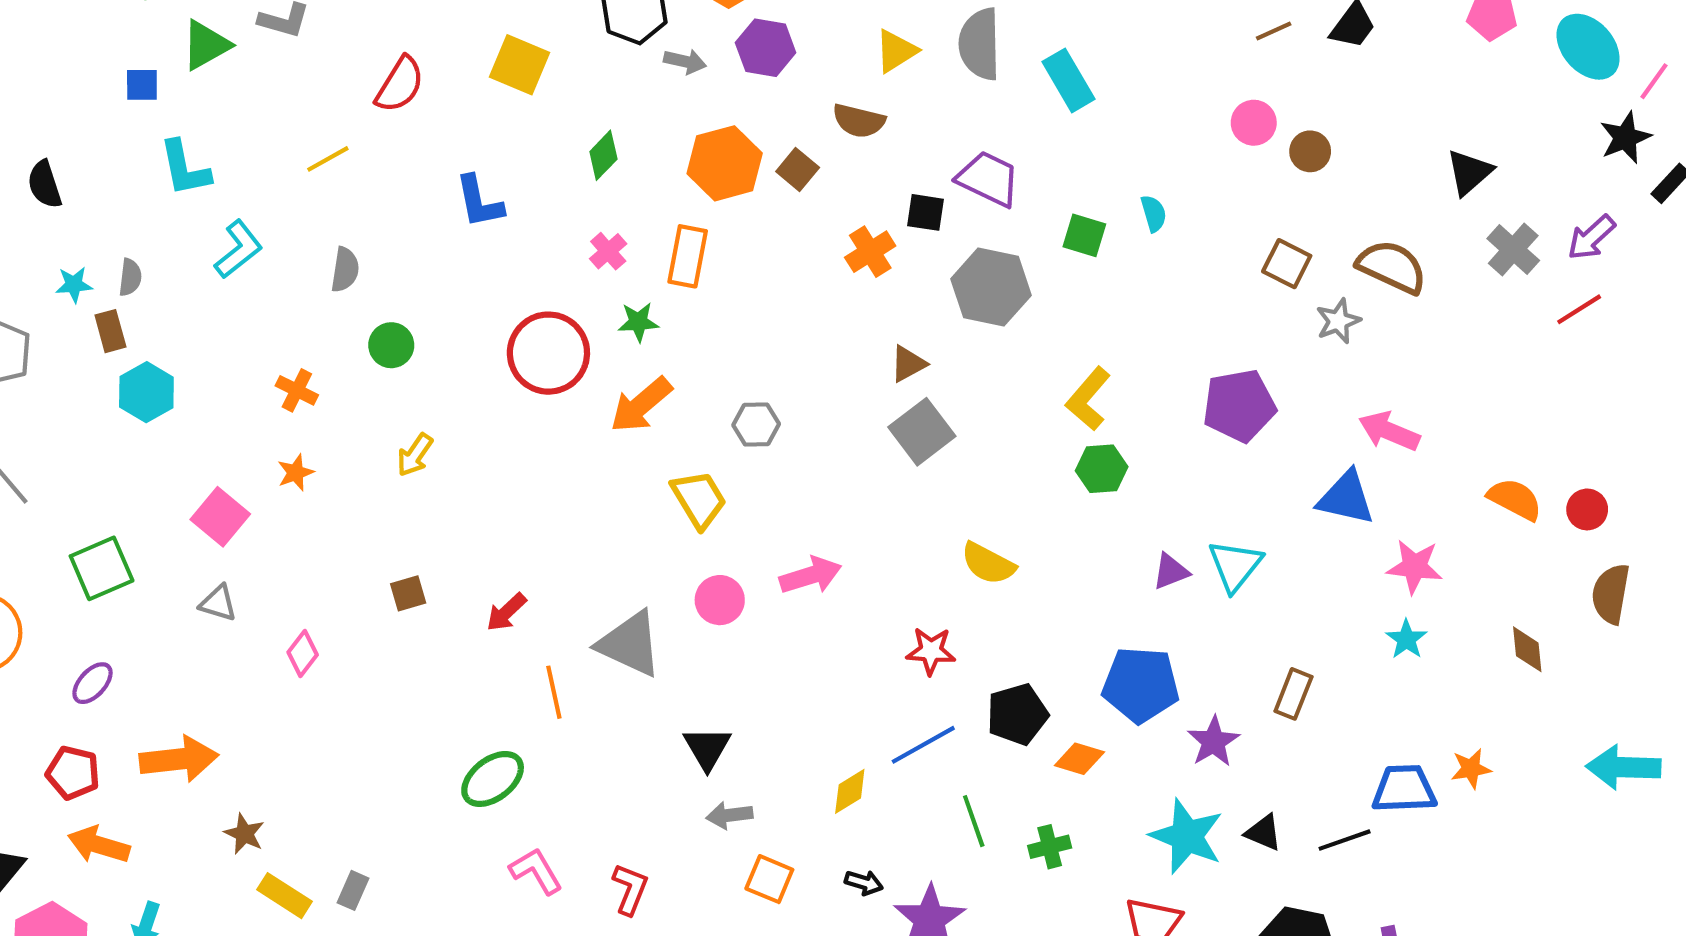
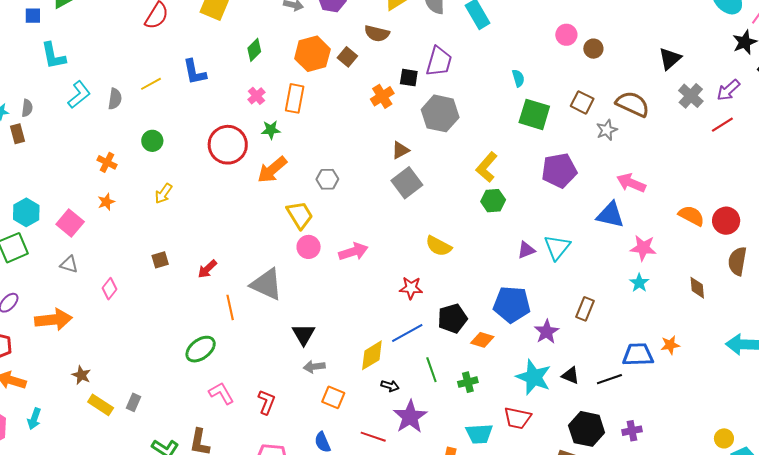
yellow line: (328, 159) -> (151, 84), moved
purple trapezoid: (988, 179) -> (439, 61), turned 80
green square: (1084, 235) -> (534, 114), moved, size x1.5
gray semicircle: (345, 270) -> (115, 99), moved
cyan hexagon: (146, 392) -> (26, 212), moved
red circle: (1587, 509) -> (726, 221), size x1.4
pink circle: (720, 600) -> (309, 247), moved
orange arrow: (179, 759) -> (53, 320), moved
yellow diamond: (850, 791) -> (372, 355), size x1.4
black arrow: (864, 883) -> (390, 386), moved

